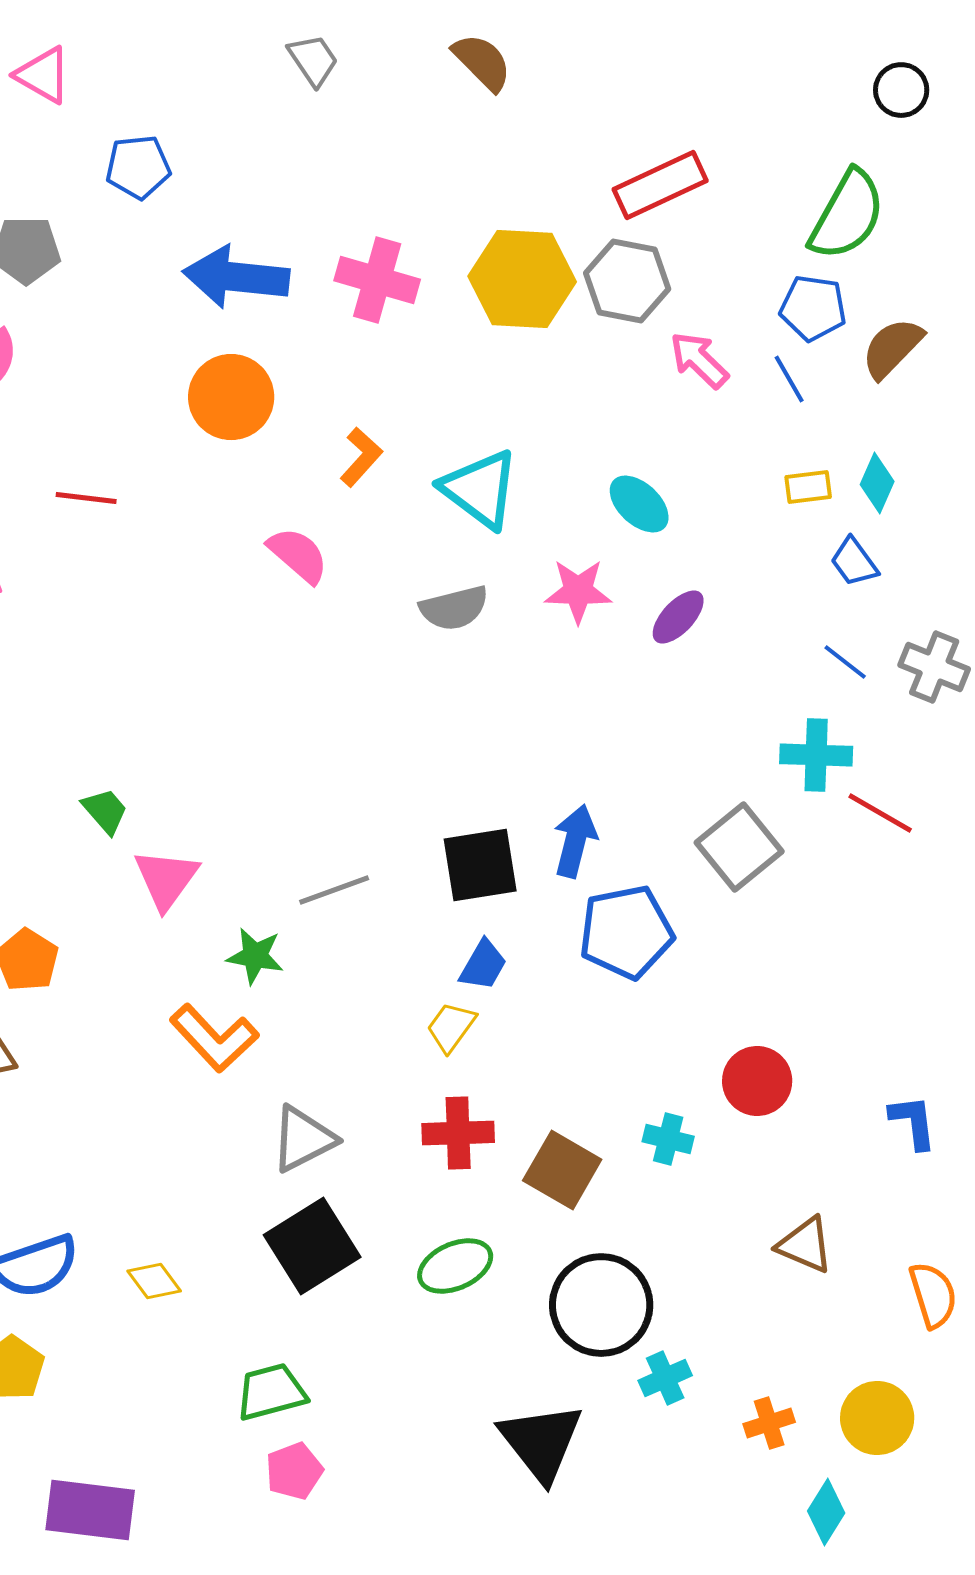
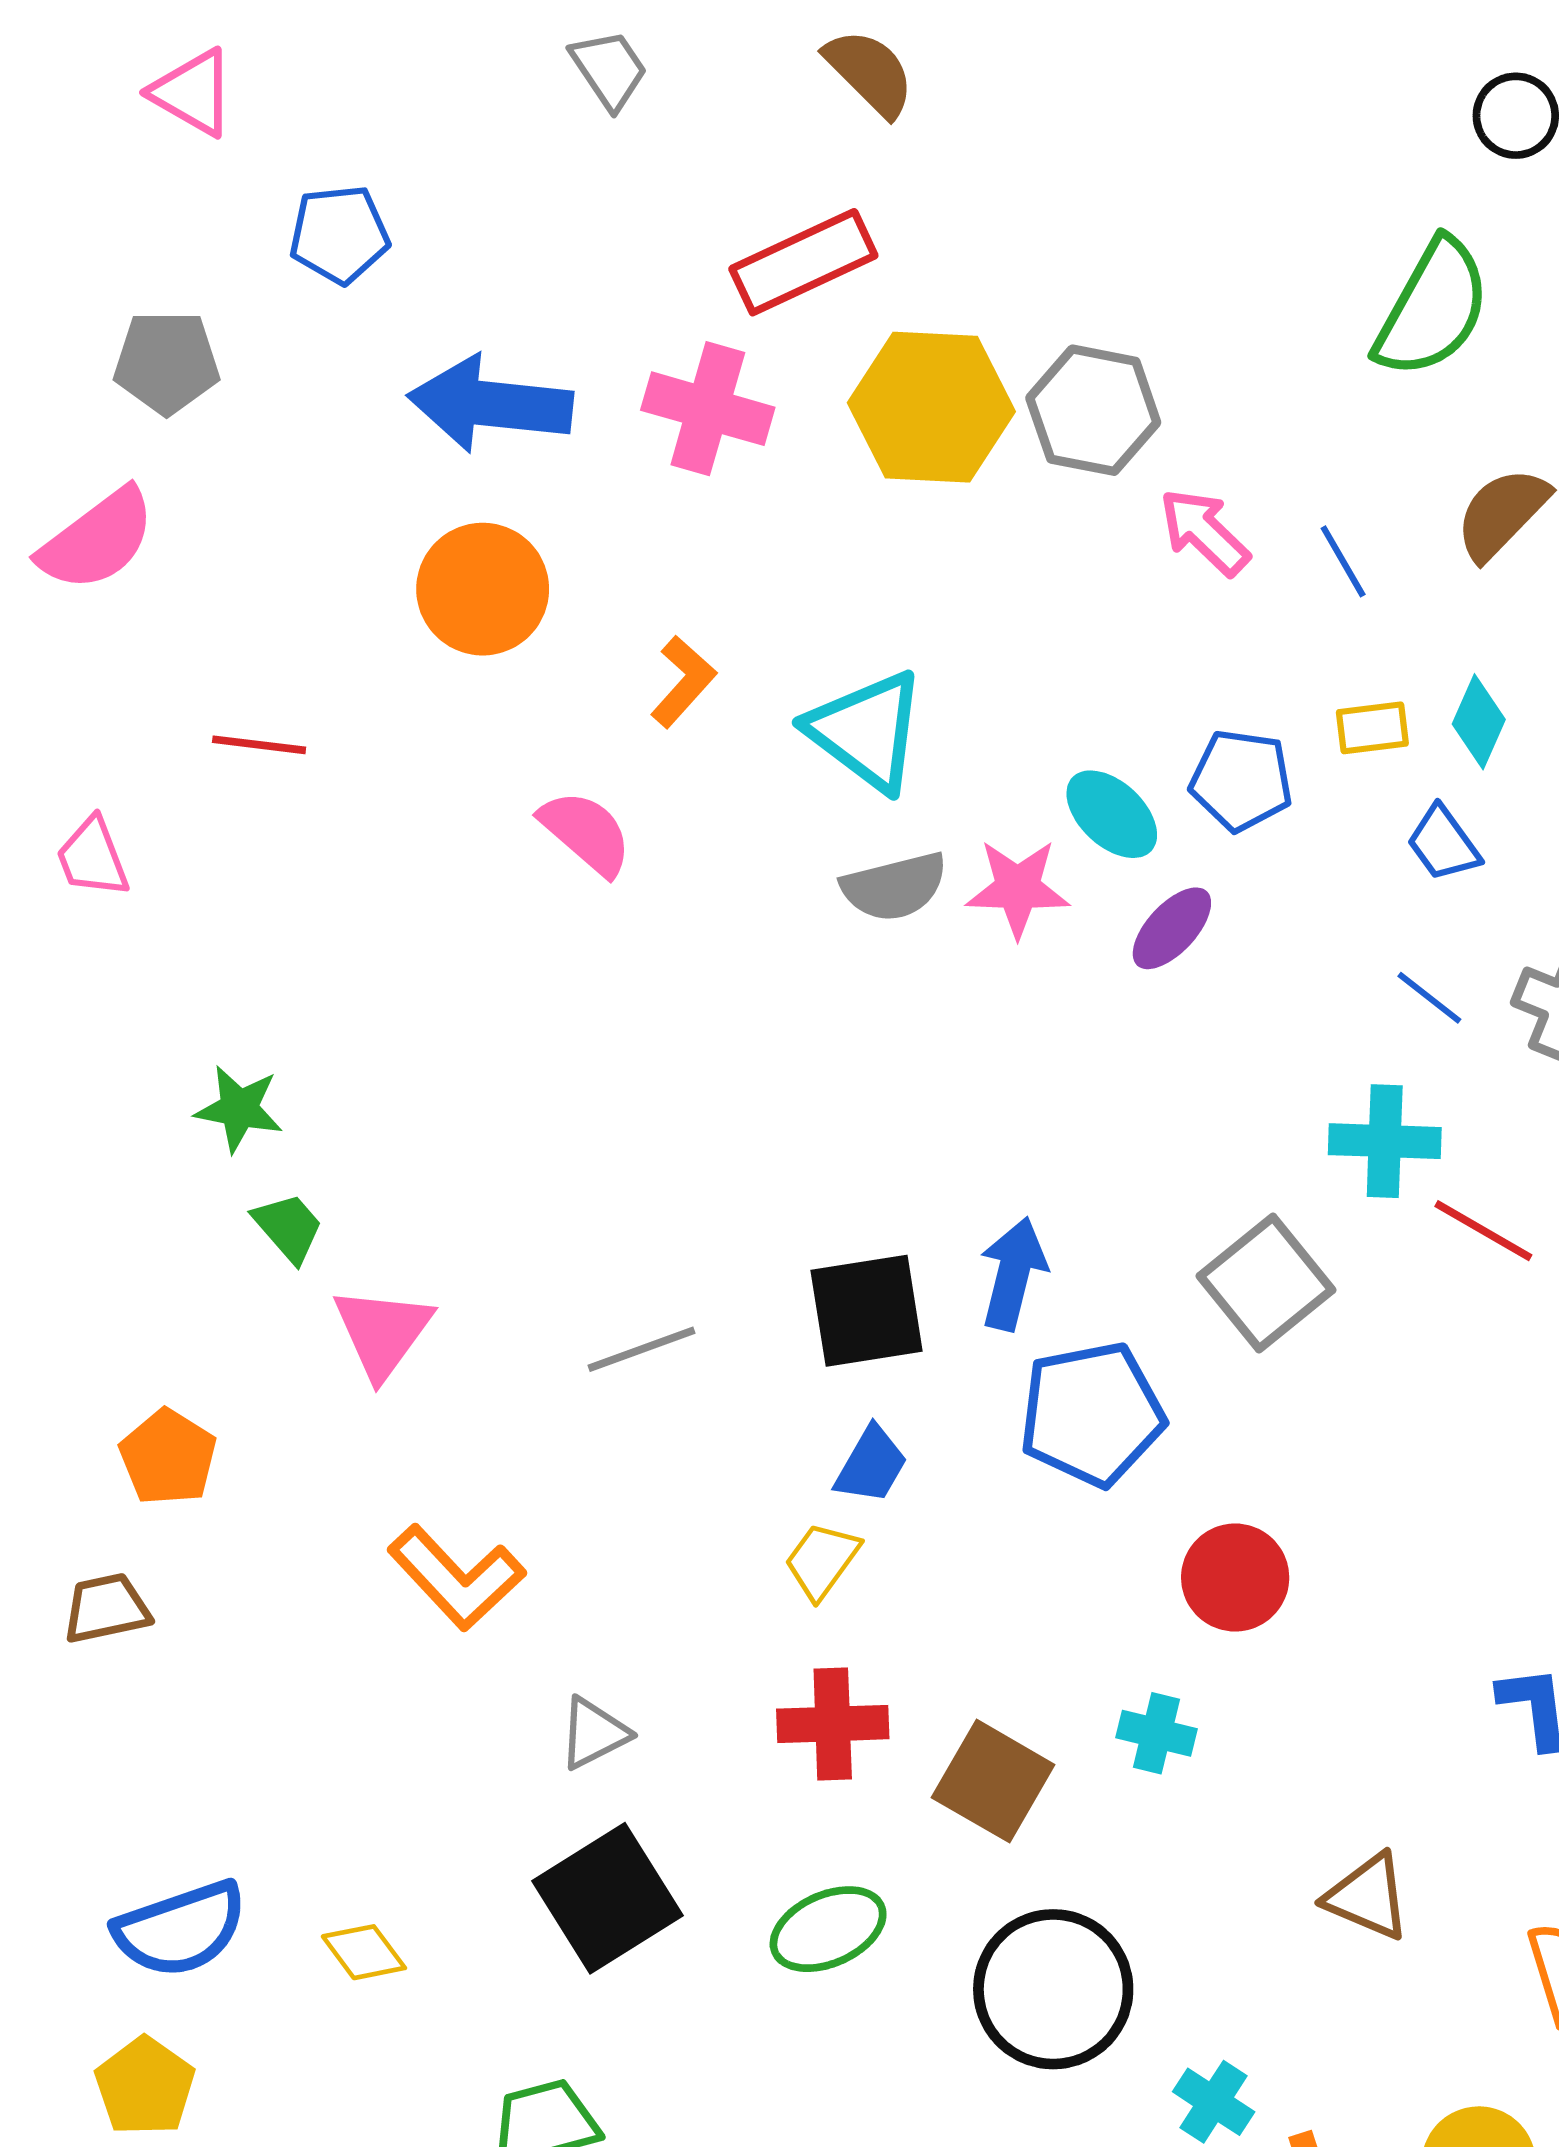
red rectangle: (660, 185) -> (803, 262), moved
blue pentagon: (813, 308) -> (1241, 780), moved
cyan ellipse: (639, 504) -> (1112, 814), moved
gray semicircle: (454, 608) -> (894, 887), moved
green star: (255, 956) -> (239, 1109), moved
red circle: (757, 1081) -> (1235, 1578), moved
gray triangle: (303, 1139) -> (594, 1733), size x0.7
cyan cross: (665, 1378) -> (1214, 2102), moved, turned -33

